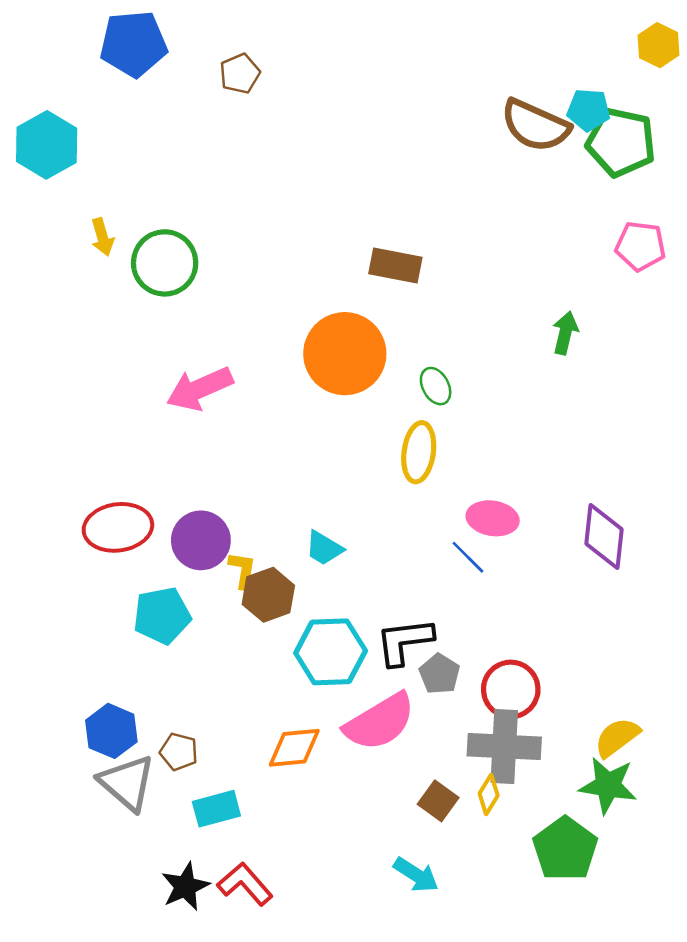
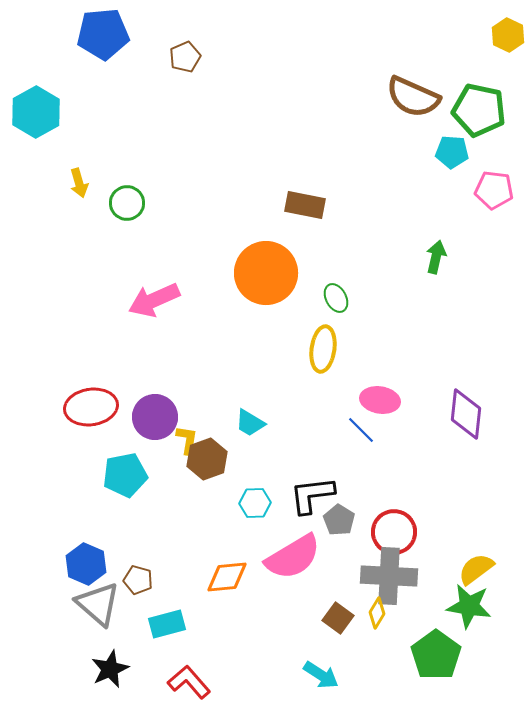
cyan pentagon: (589, 110) -> (452, 152), moved
green circle: (165, 263) -> (127, 203), size x0.7
cyan hexagon: (331, 652) -> (255, 503), size x0.6
black star: (185, 886) -> (110, 669), moved

